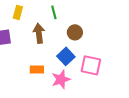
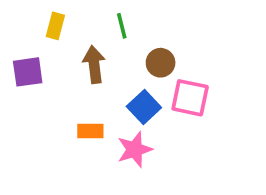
pink square: (91, 65) -> (190, 98), moved

